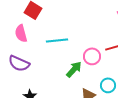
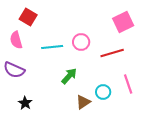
pink circle: (92, 56) -> (81, 42), moved

